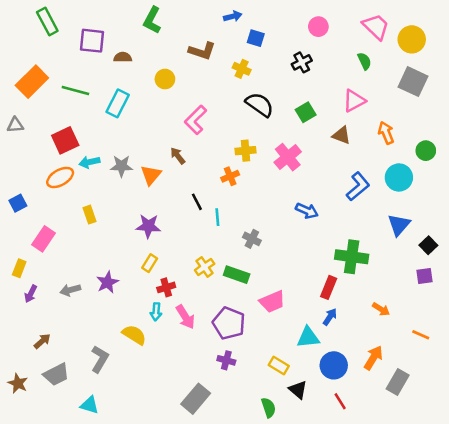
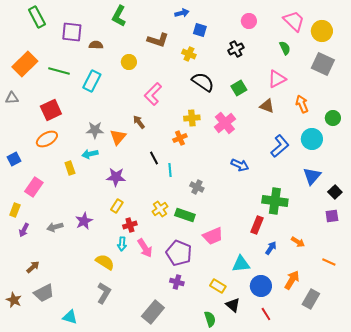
cyan arrow: (90, 162) -> (90, 154), moved
blue arrow: (330, 317) -> (271, 248), moved
gray L-shape: (100, 359) -> (104, 293), moved

